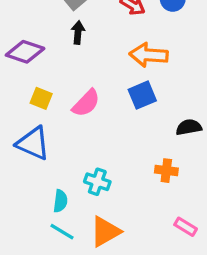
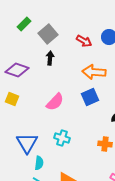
yellow square: (41, 98) -> (12, 99), moved
blue triangle: (33, 143) -> (27, 143), moved, turned 35
cyan cross: (97, 182) -> (62, 138), moved

